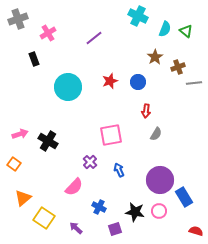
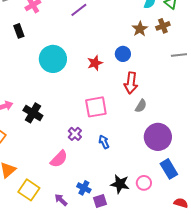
brown cross: (178, 67) -> (163, 26), moved
red star: (110, 81) -> (95, 63), moved
red arrow: (146, 111) -> (131, 83), size x1.5
purple circle: (160, 180) -> (158, 137), moved
blue cross: (99, 207) -> (84, 188), moved

